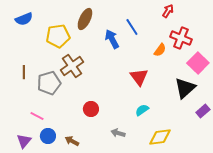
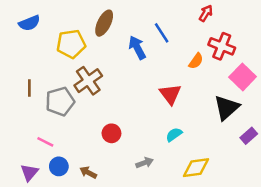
gray arrow: (118, 133) -> (145, 163), turned 144

